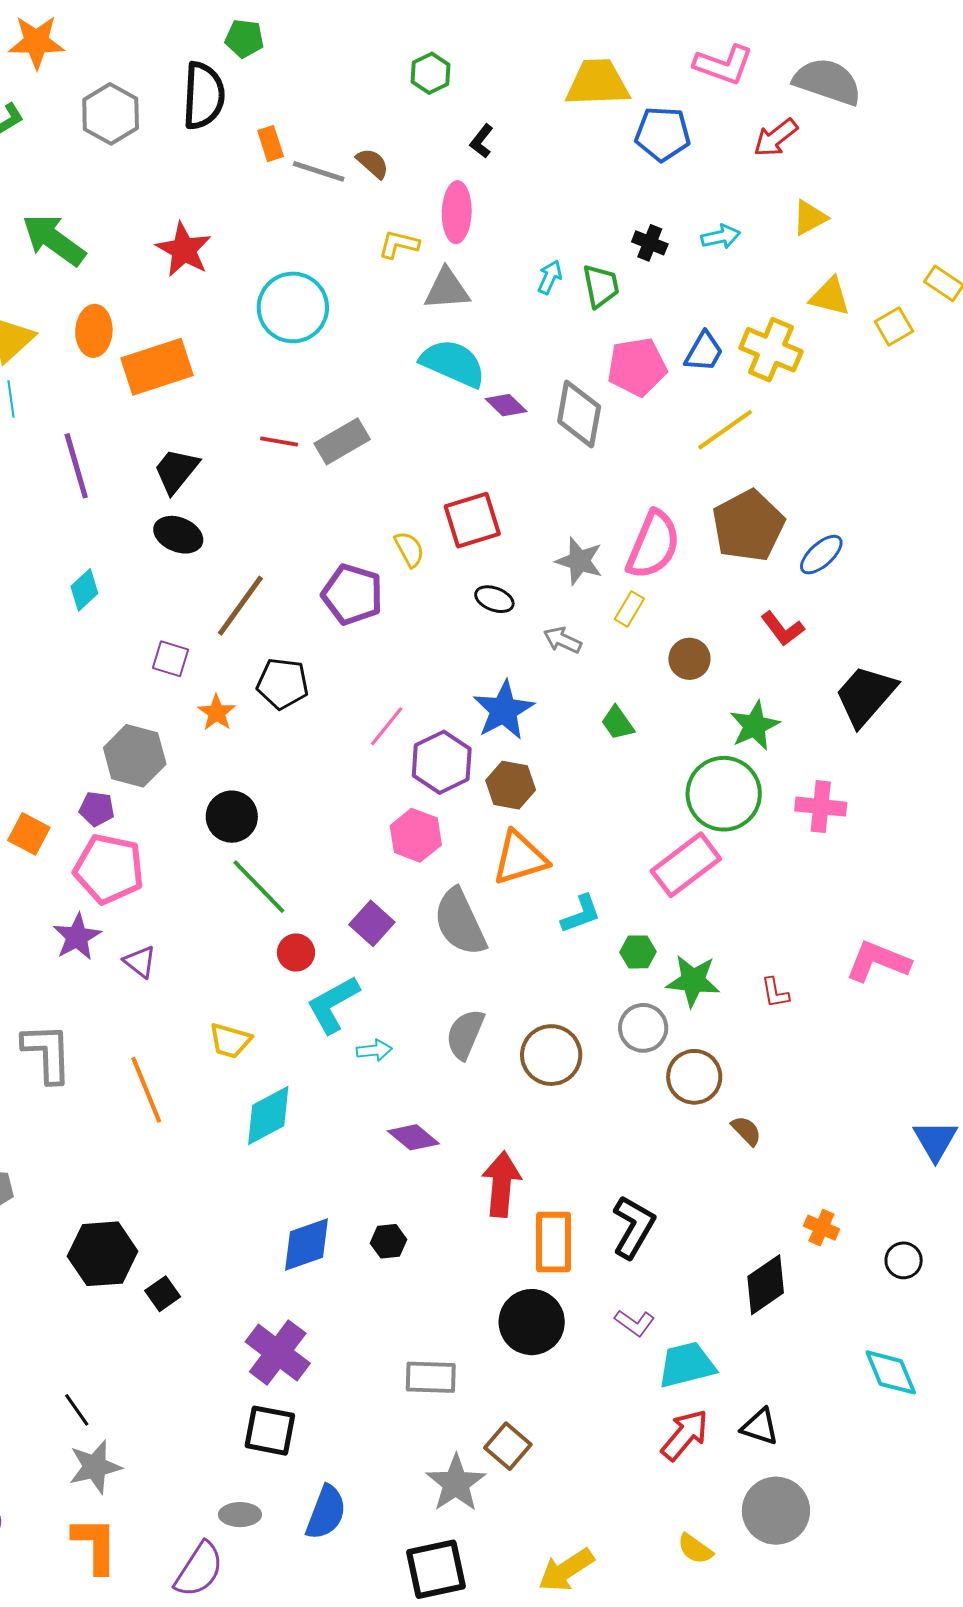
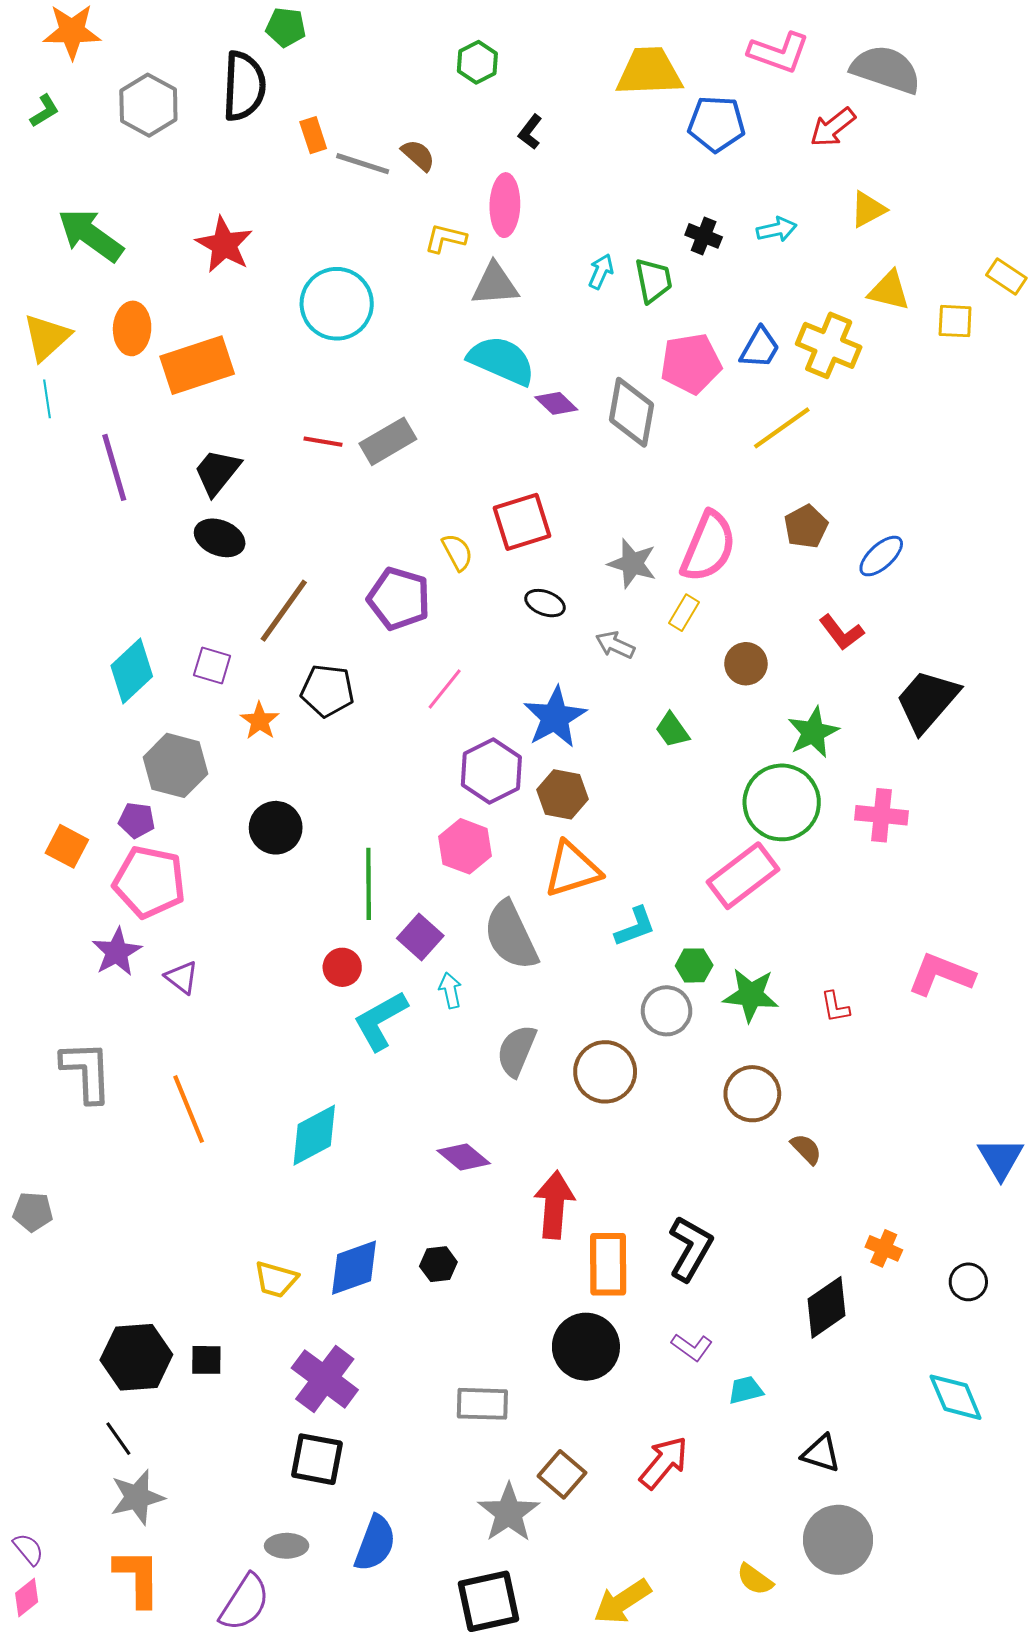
yellow square: (894, 326) -> (955, 321), turned 33
brown pentagon: (748, 526) -> (806, 527), size x0.6
cyan diamond: (84, 590) -> (132, 671), moved, size x1.5
pink line: (387, 726) -> (445, 689), moved
green line: (259, 887) -> (369, 884), moved, turned 44
gray circle: (643, 1028) -> (667, 1011), moved
yellow trapezoid: (230, 1041) -> (276, 1279), moved
cyan arrow: (374, 1050) -> (450, 990), moved, turned -96
black hexagon: (103, 1254) -> (136, 1357), moved
black square: (163, 1294) -> (206, 1360), moved, turned 36
cyan trapezoid: (687, 1365) -> (746, 1390), size x0.6
red arrow: (685, 1435) -> (664, 1463), moved

